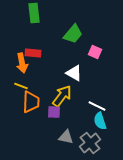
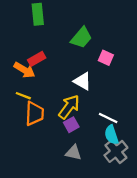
red rectangle: (33, 53) -> (37, 59), turned -35
orange arrow: (22, 63) -> (24, 70), turned -48
purple square: (54, 112) -> (71, 125), moved, turned -32
gray cross: (90, 143) -> (116, 151), moved

